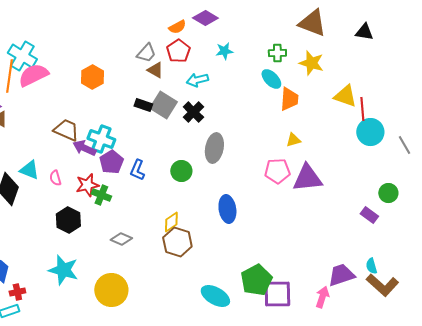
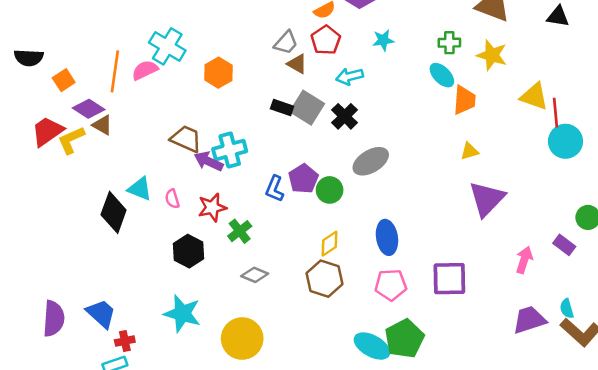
cyan cross: (22, 56) -> (167, 46), moved
pink semicircle: (33, 75) -> (145, 70), size x0.7
cyan cross: (101, 139) -> (230, 150), turned -36
gray ellipse: (214, 148) -> (371, 161), turned 48
purple pentagon: (111, 162) -> (303, 179), moved
pink pentagon: (277, 171) -> (391, 285), moved
purple triangle: (307, 178) -> (487, 199), turned -40
green cross: (101, 195) -> (240, 231), moved, turned 30
yellow diamond: (171, 222) -> (330, 244), moved
green pentagon: (256, 280) -> (404, 339), moved
purple square: (277, 294) -> (449, 279), moved
pink arrow: (322, 297) -> (524, 260), moved

